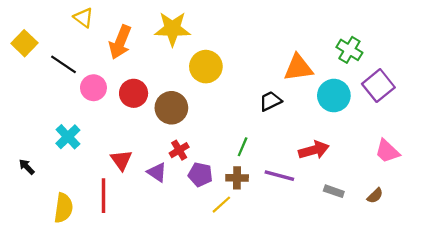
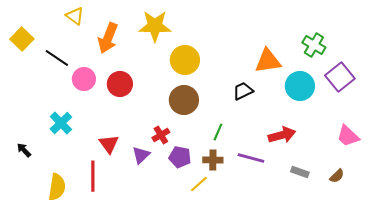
brown circle: (171, 108) -> (184, 100), moved
purple triangle: (157, 172) -> (141, 155), turned 42

